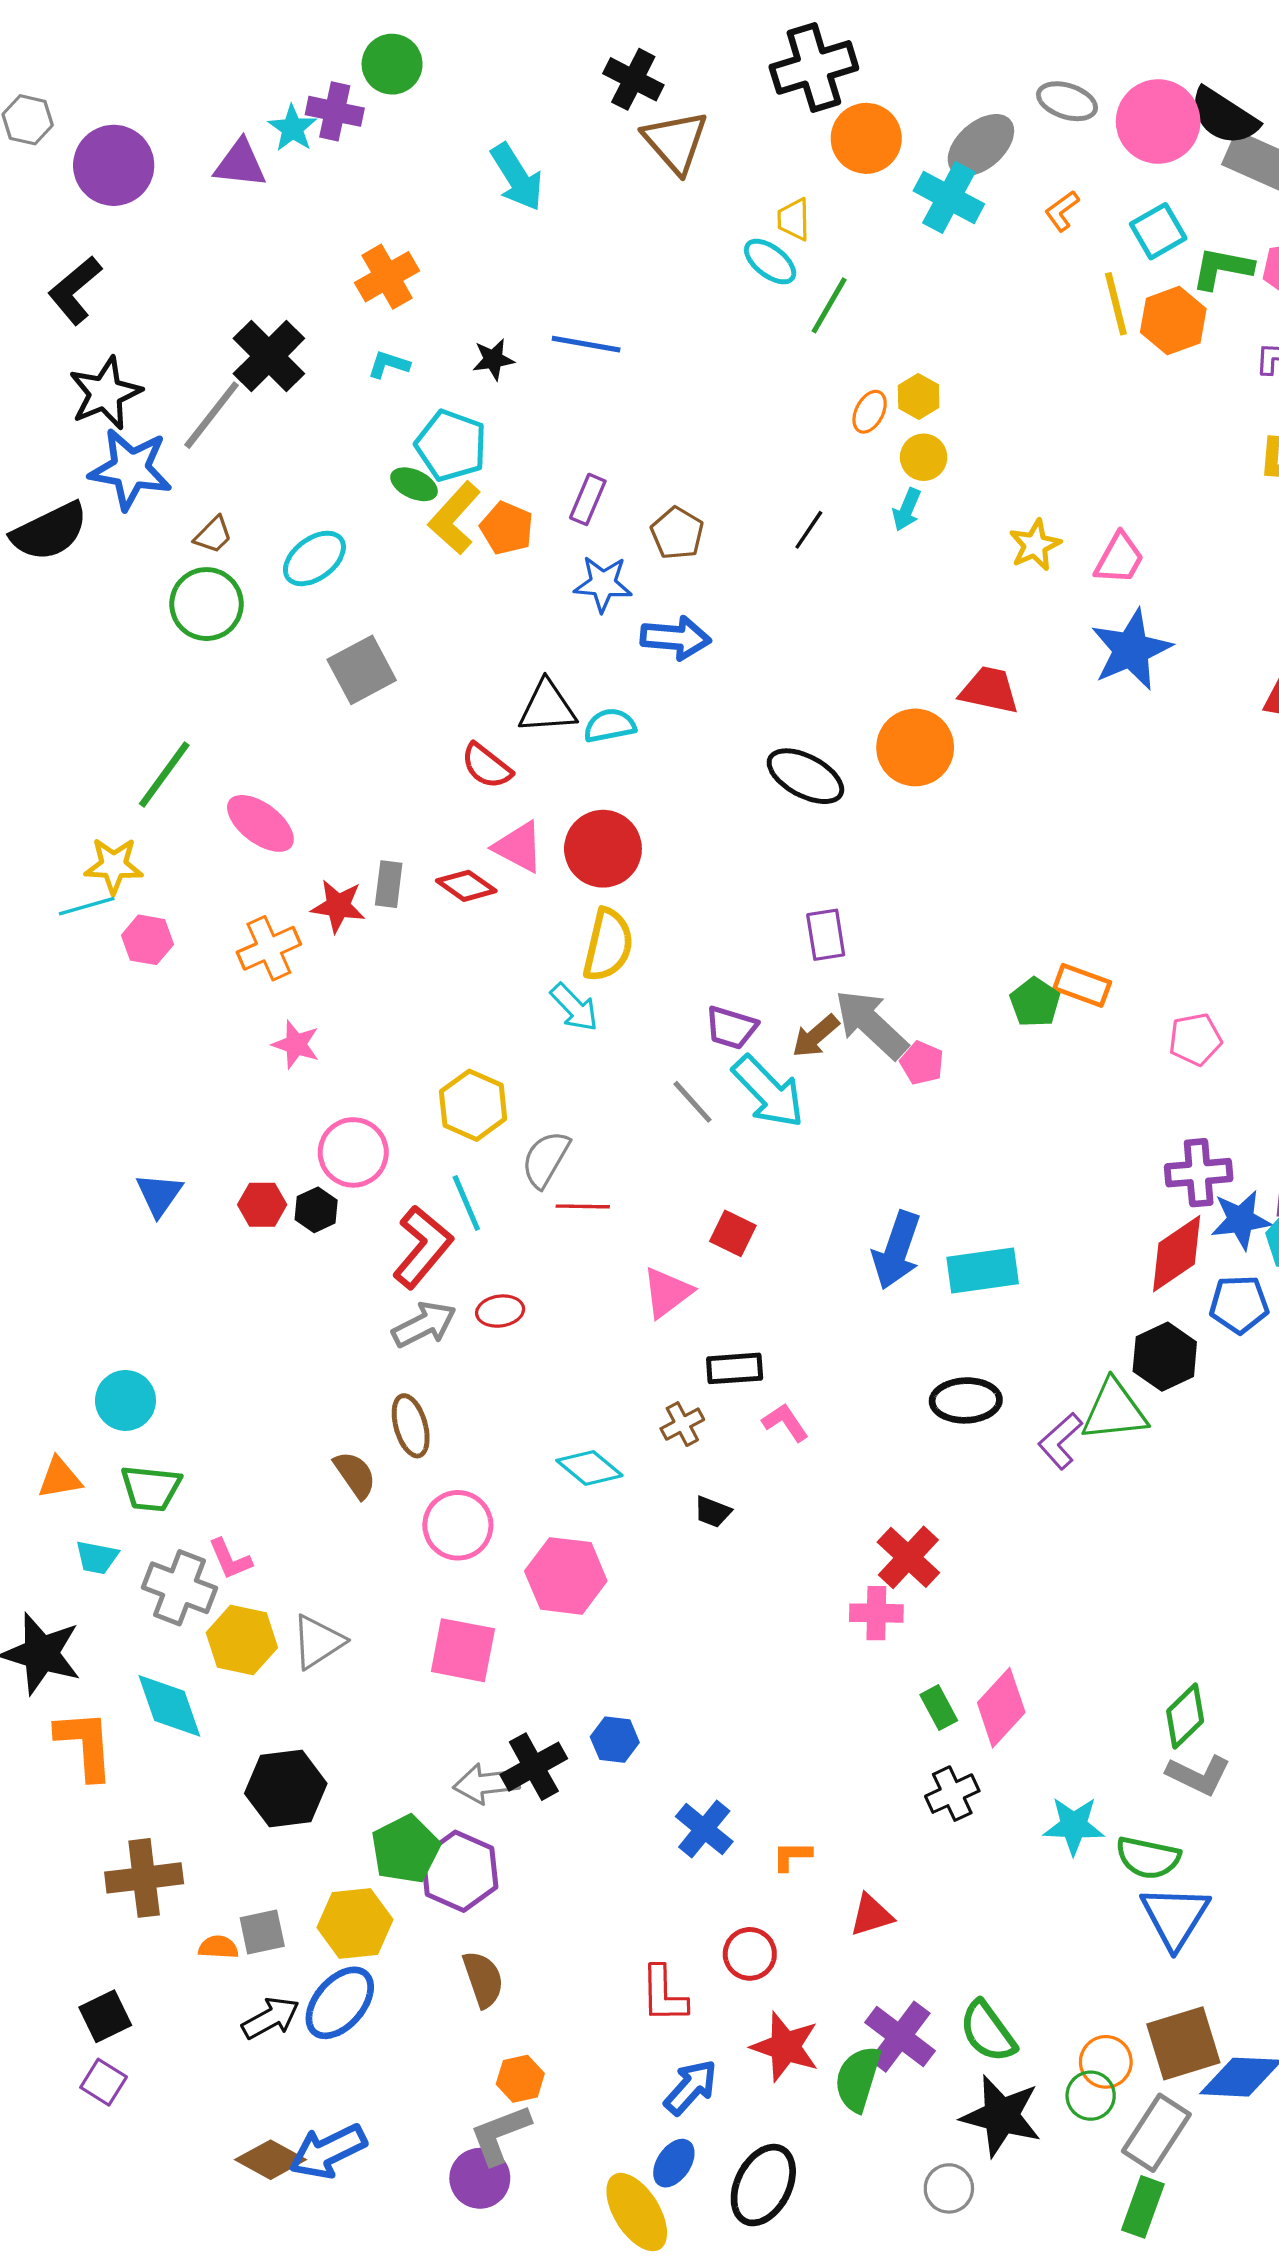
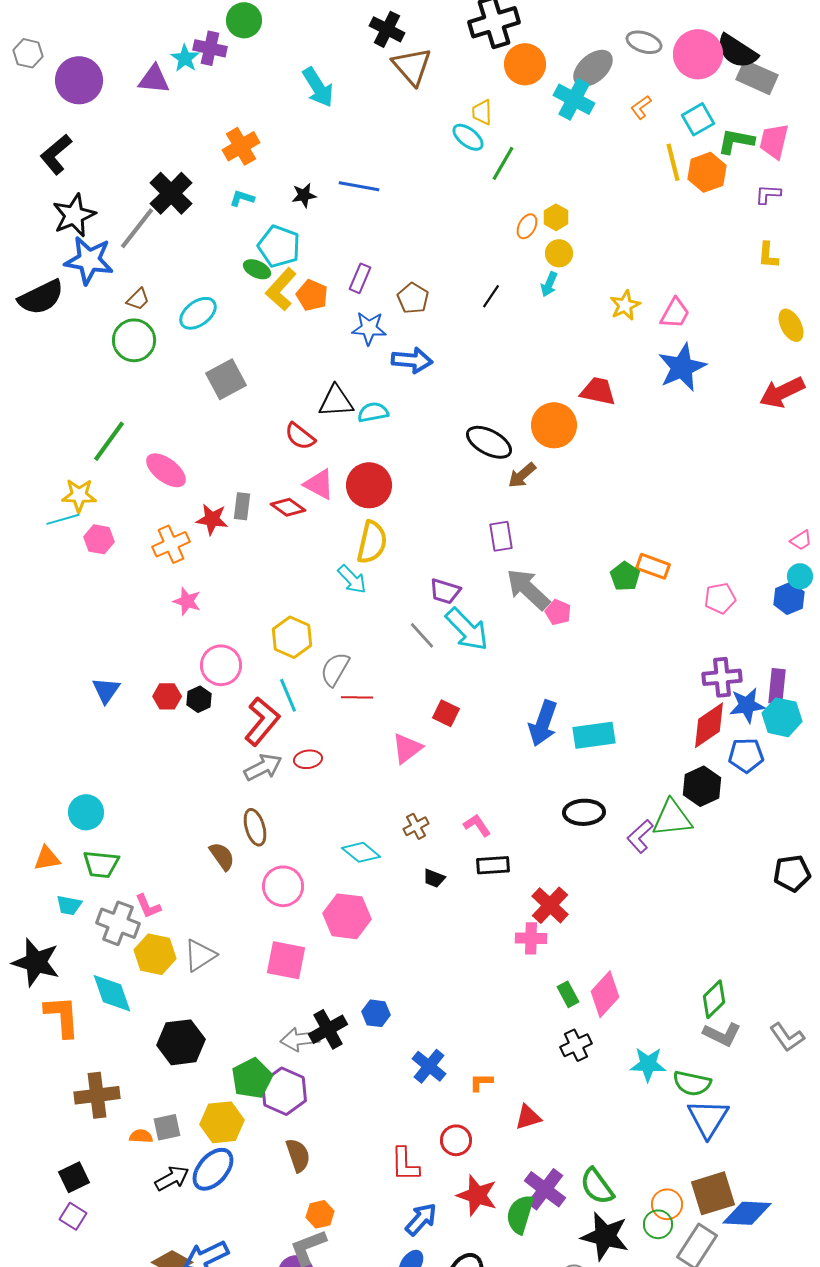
brown arrow: (816, 1036) -> (522, 475), moved
black rectangle: (735, 1368) -> (493, 865), moved

